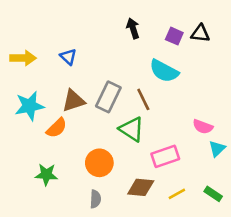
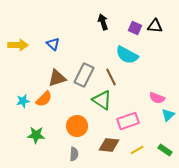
cyan star: (30, 106) -> (23, 101), moved, size x0.6

